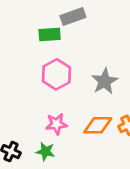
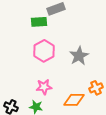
orange diamond: (98, 125) -> (74, 100), moved

